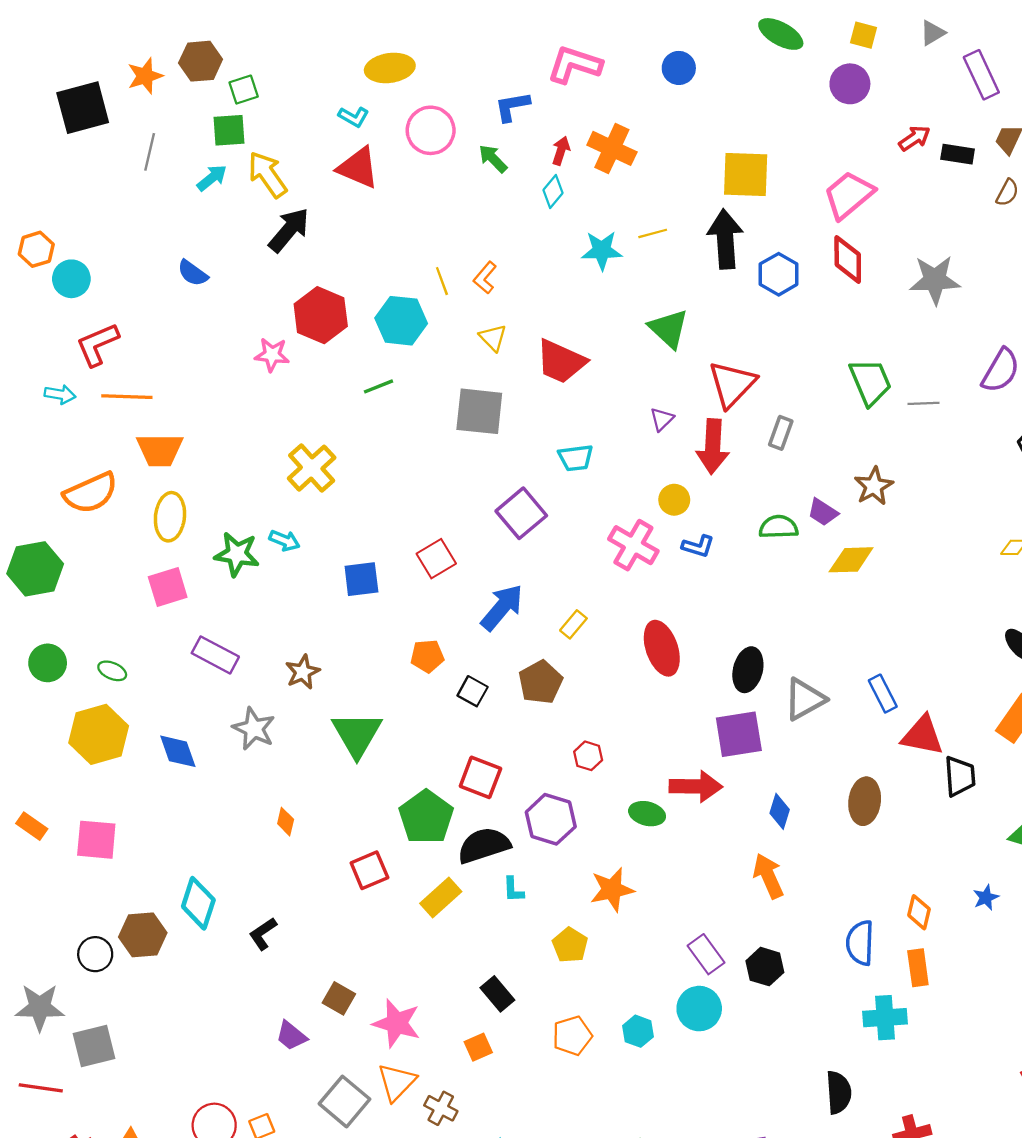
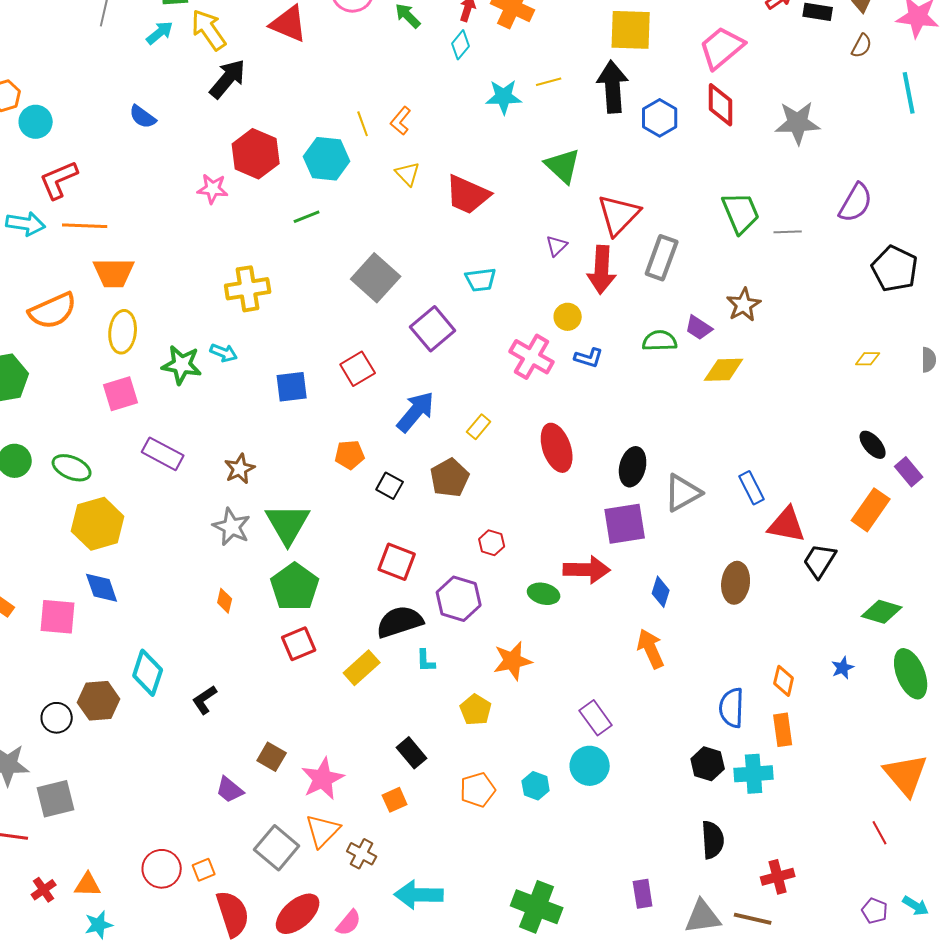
cyan arrow: (60, 394) -> (26, 224), size x1.4
gray square: (479, 411) -> (376, 278), moved, turned 36
gray rectangle: (781, 433) -> (662, 258), size x1.5
yellow cross: (312, 468) -> (248, 289), turned 33
green ellipse: (112, 671) -> (72, 468), size x1.5
gray star: (254, 729) -> (232, 527), moved
yellow hexagon: (99, 734) -> (98, 524), moved
blue diamond: (178, 751) -> (102, 588), moved
black trapezoid: (960, 776) -> (820, 561), turned -144
green pentagon: (426, 817) -> (295, 587), moved
black hexagon: (765, 967) -> (708, 764), moved
pink star: (397, 1023) -> (323, 779), turned 30

